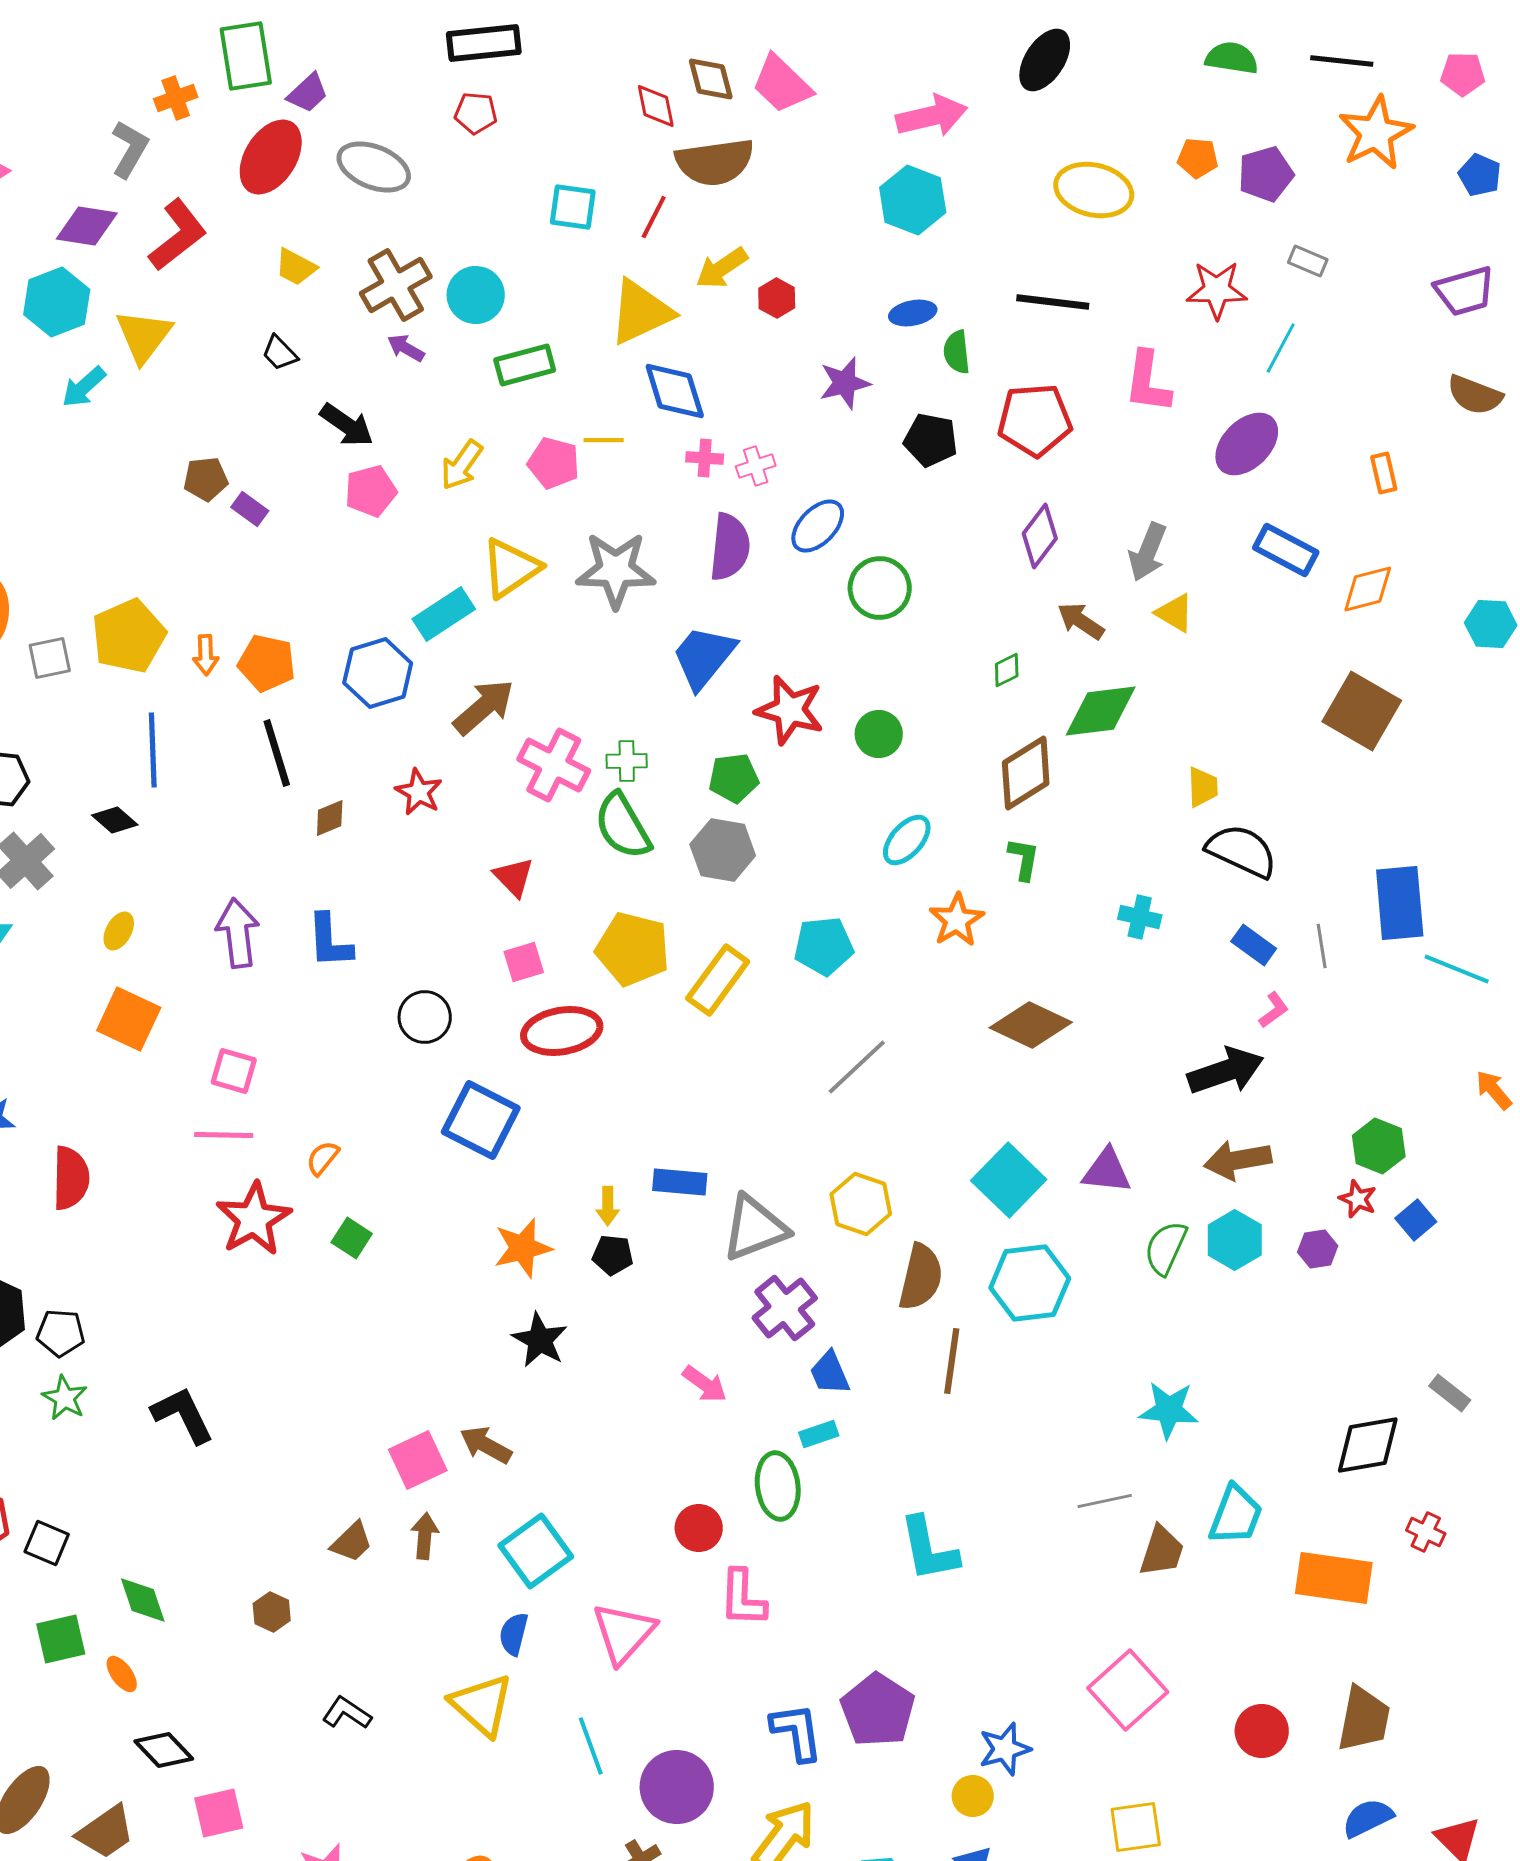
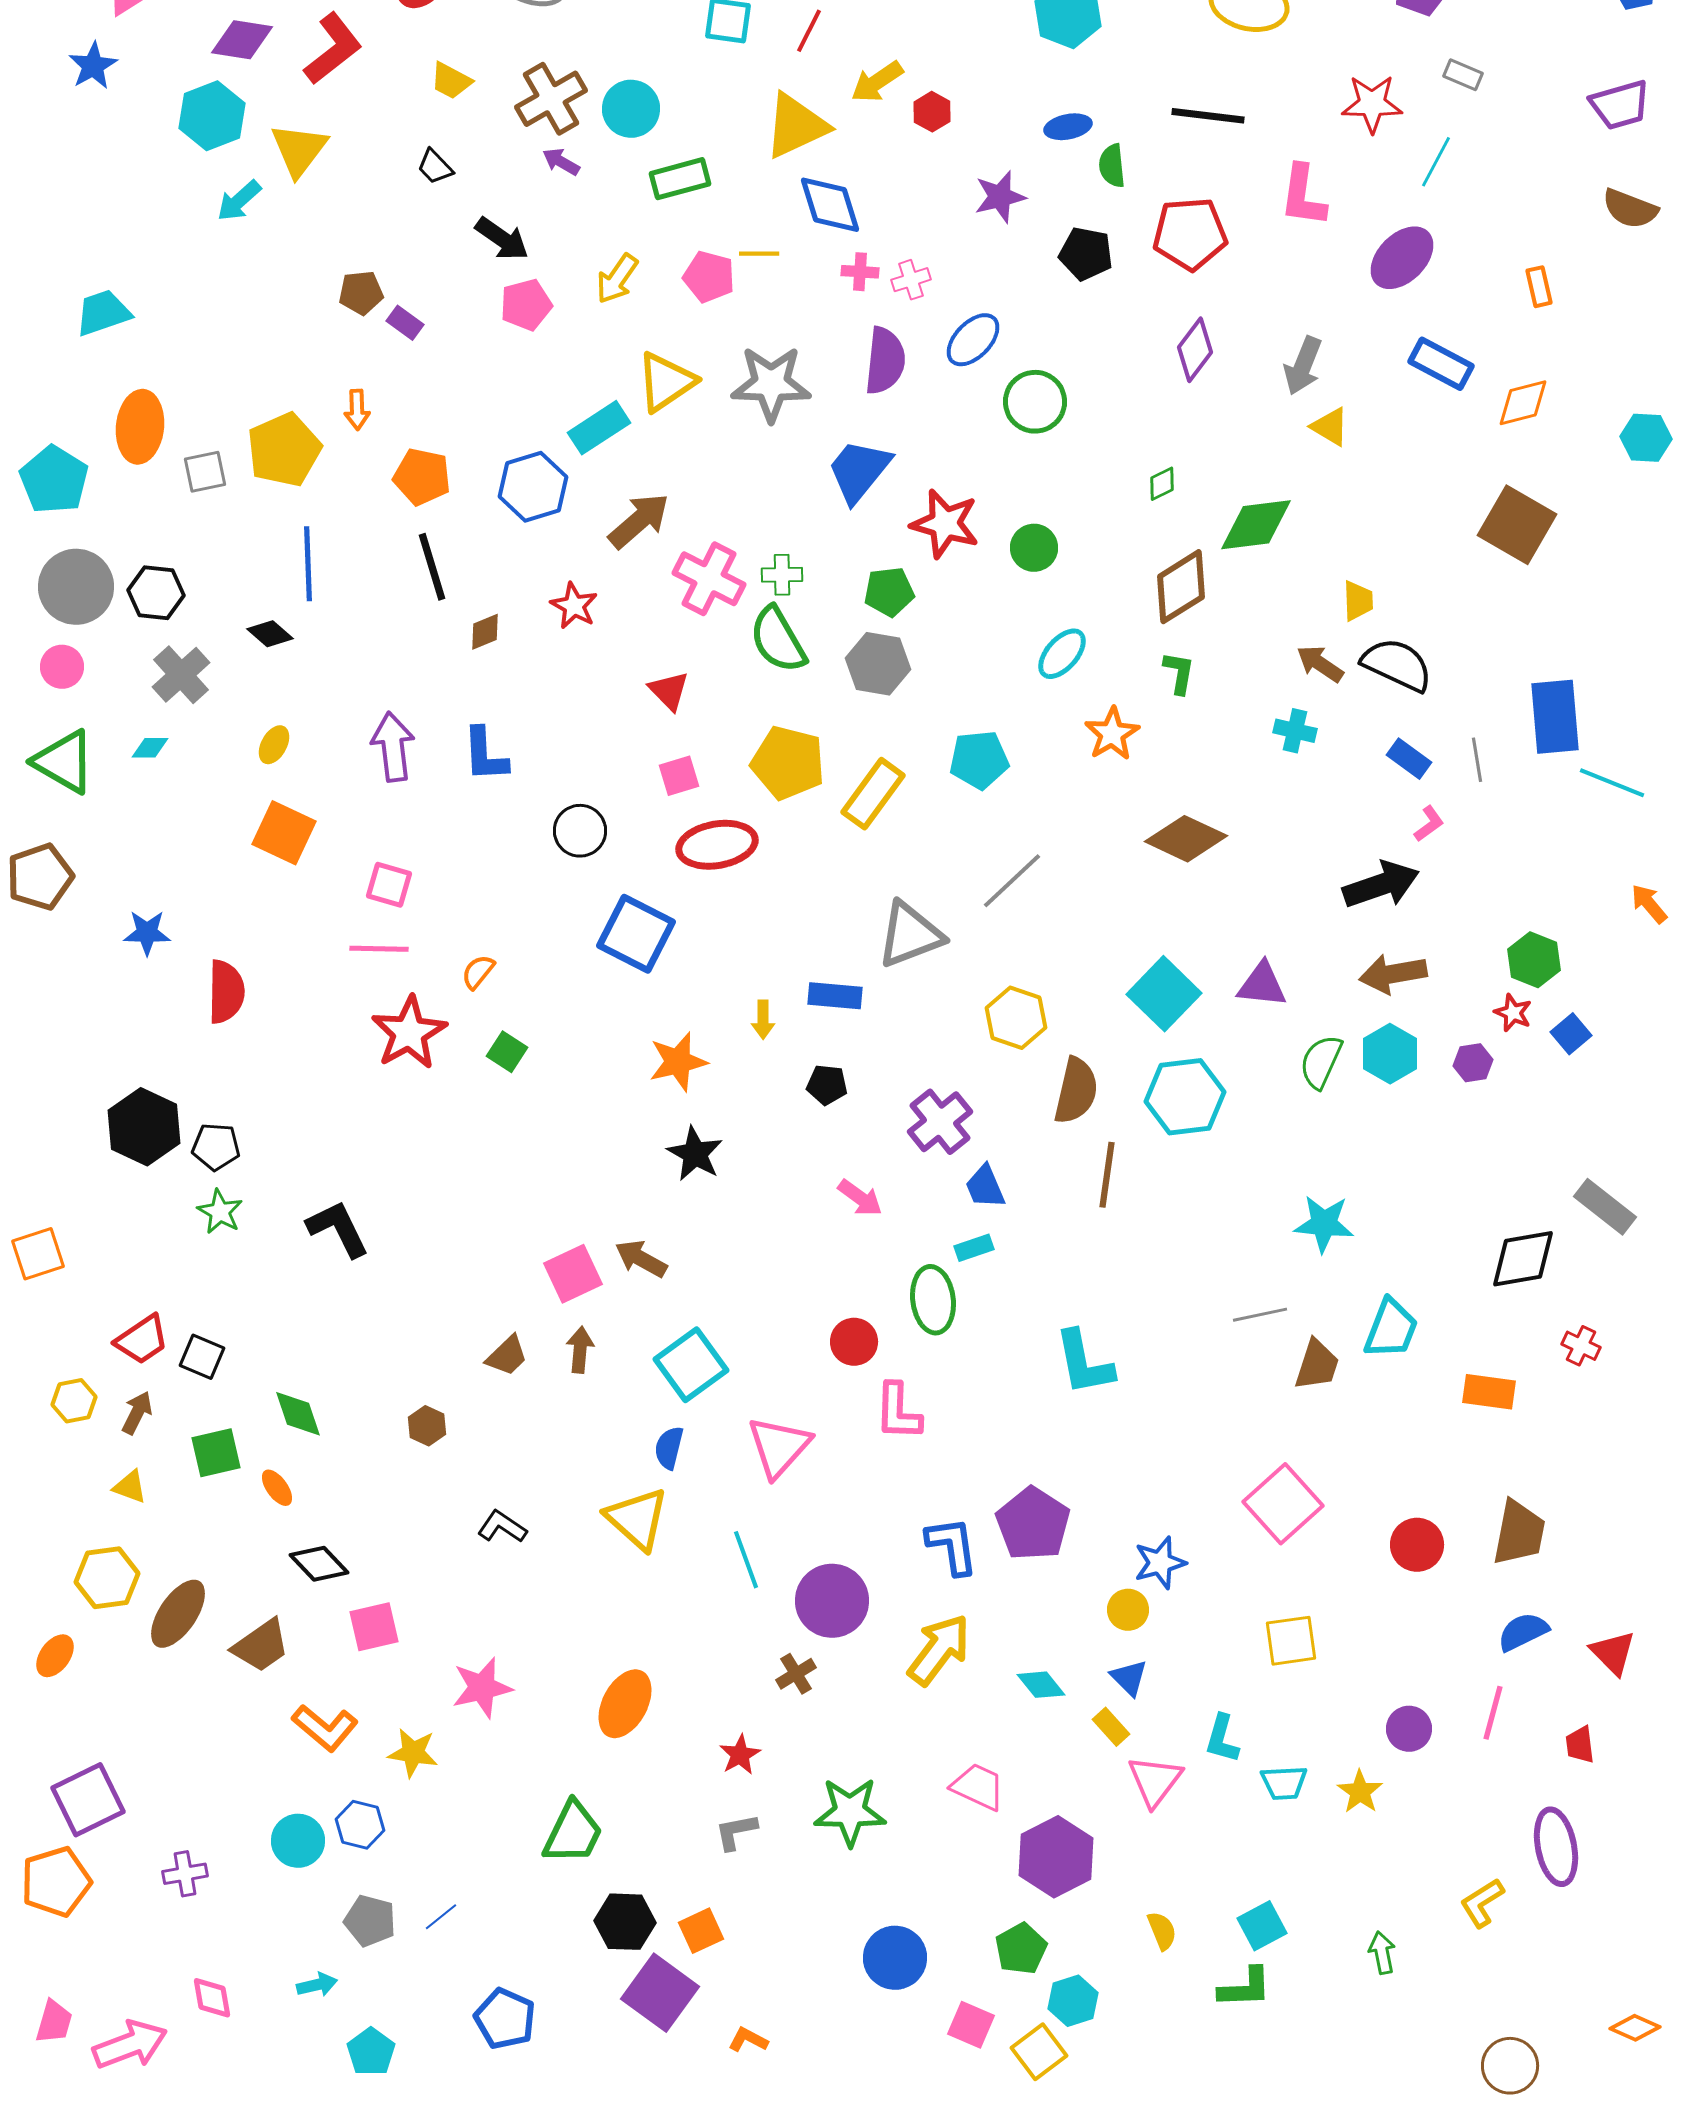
brown arrow: (1081, 621) -> (1320, 664), moved
orange arrow: (206, 655) -> (357, 410), moved
gray triangle: (755, 1228) -> (910, 935), moved
black pentagon: (613, 1255) -> (827, 1085), moved
gray rectangle: (1450, 1393) -> (1605, 1207), size x1.5
orange rectangle: (1334, 1578) -> (1489, 1392), size x0.7

